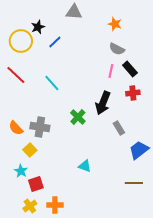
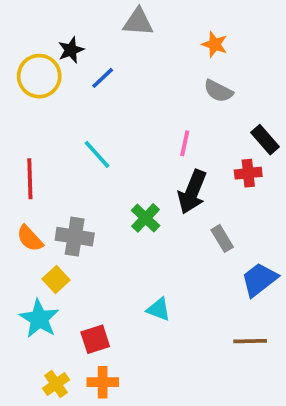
black rectangle: (130, 69) -> (265, 140), moved
pink line: (111, 71) -> (185, 143), moved
red line: (16, 75) -> (30, 179), moved, turned 45
cyan star: (21, 171) -> (39, 319), size x1.5
red square: (36, 184) -> (95, 339), moved

